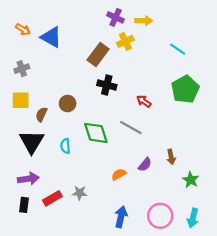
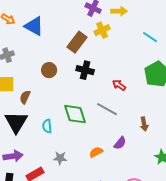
brown circle: (68, 104) -> (49, 70), moved
brown arrow: (171, 157) -> (144, 124), moved
gray star: (80, 193) -> (60, 158), moved

